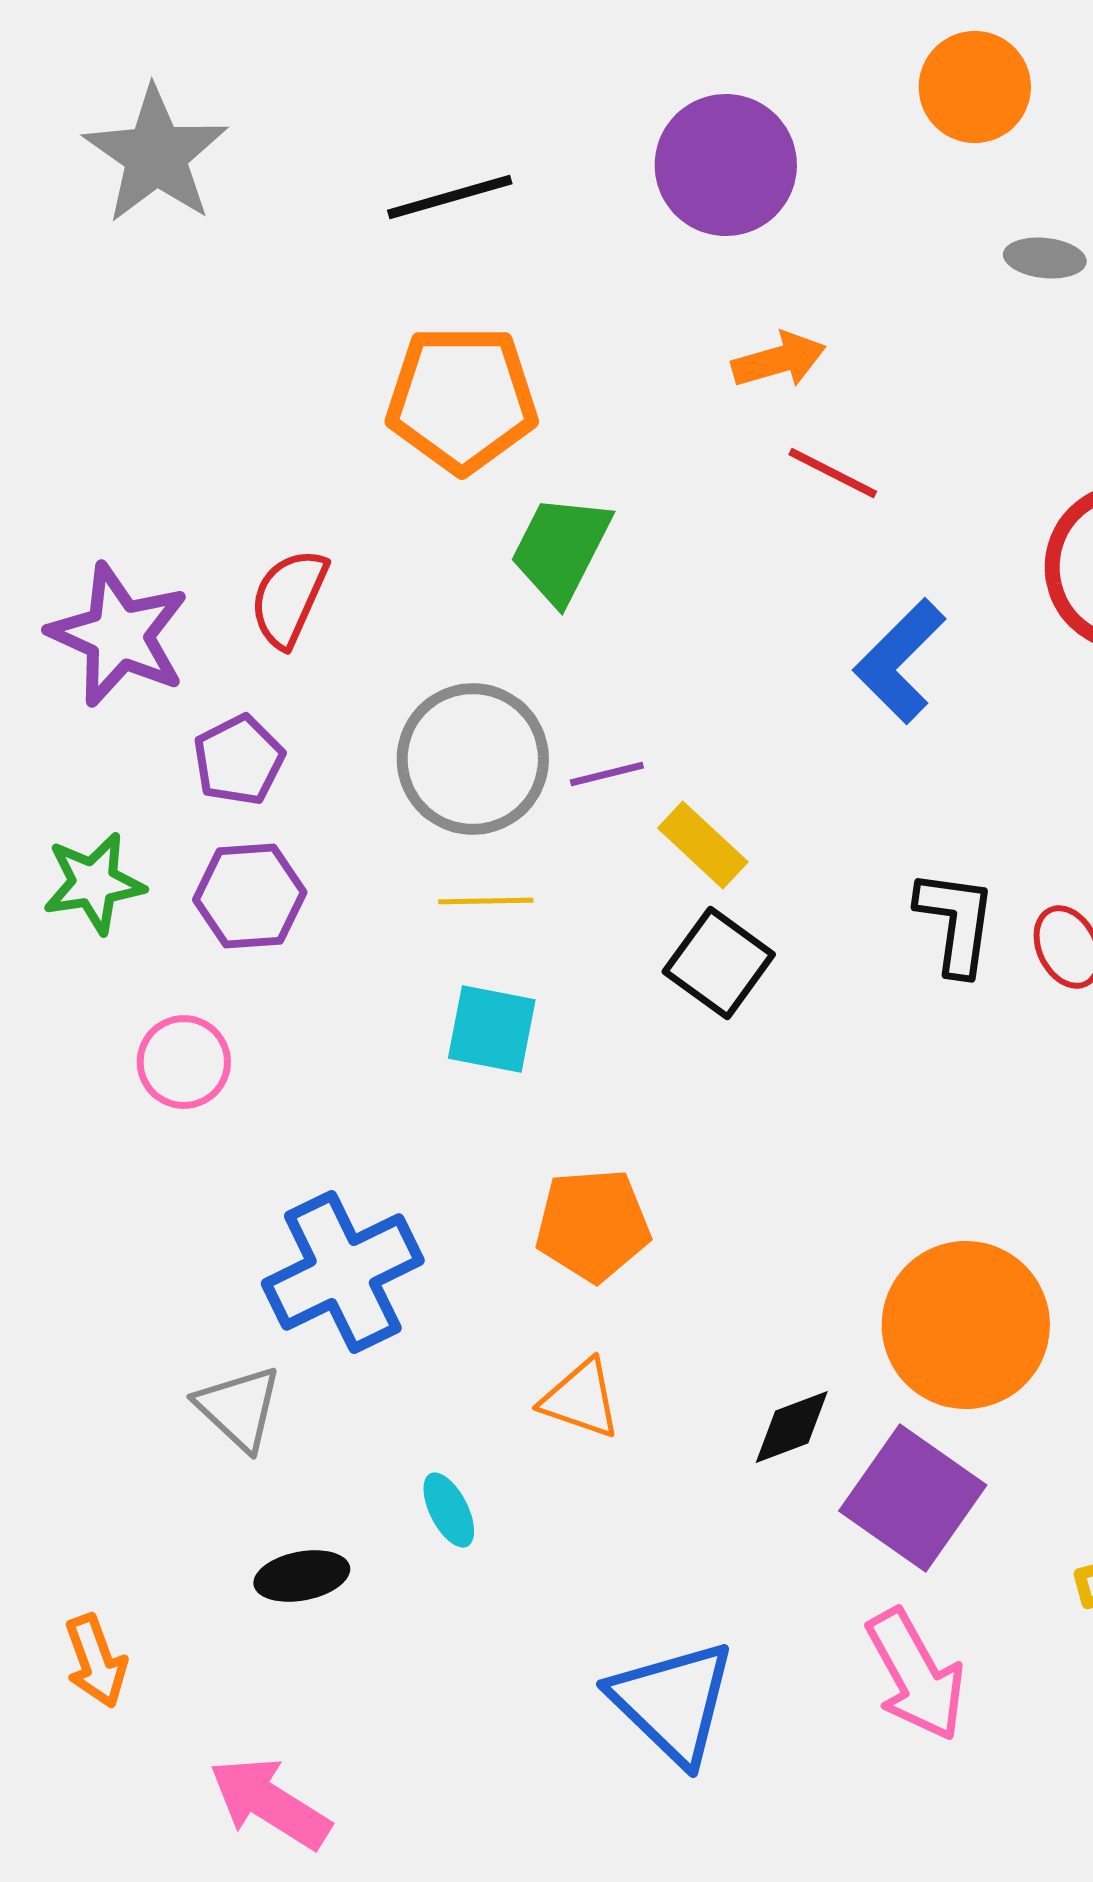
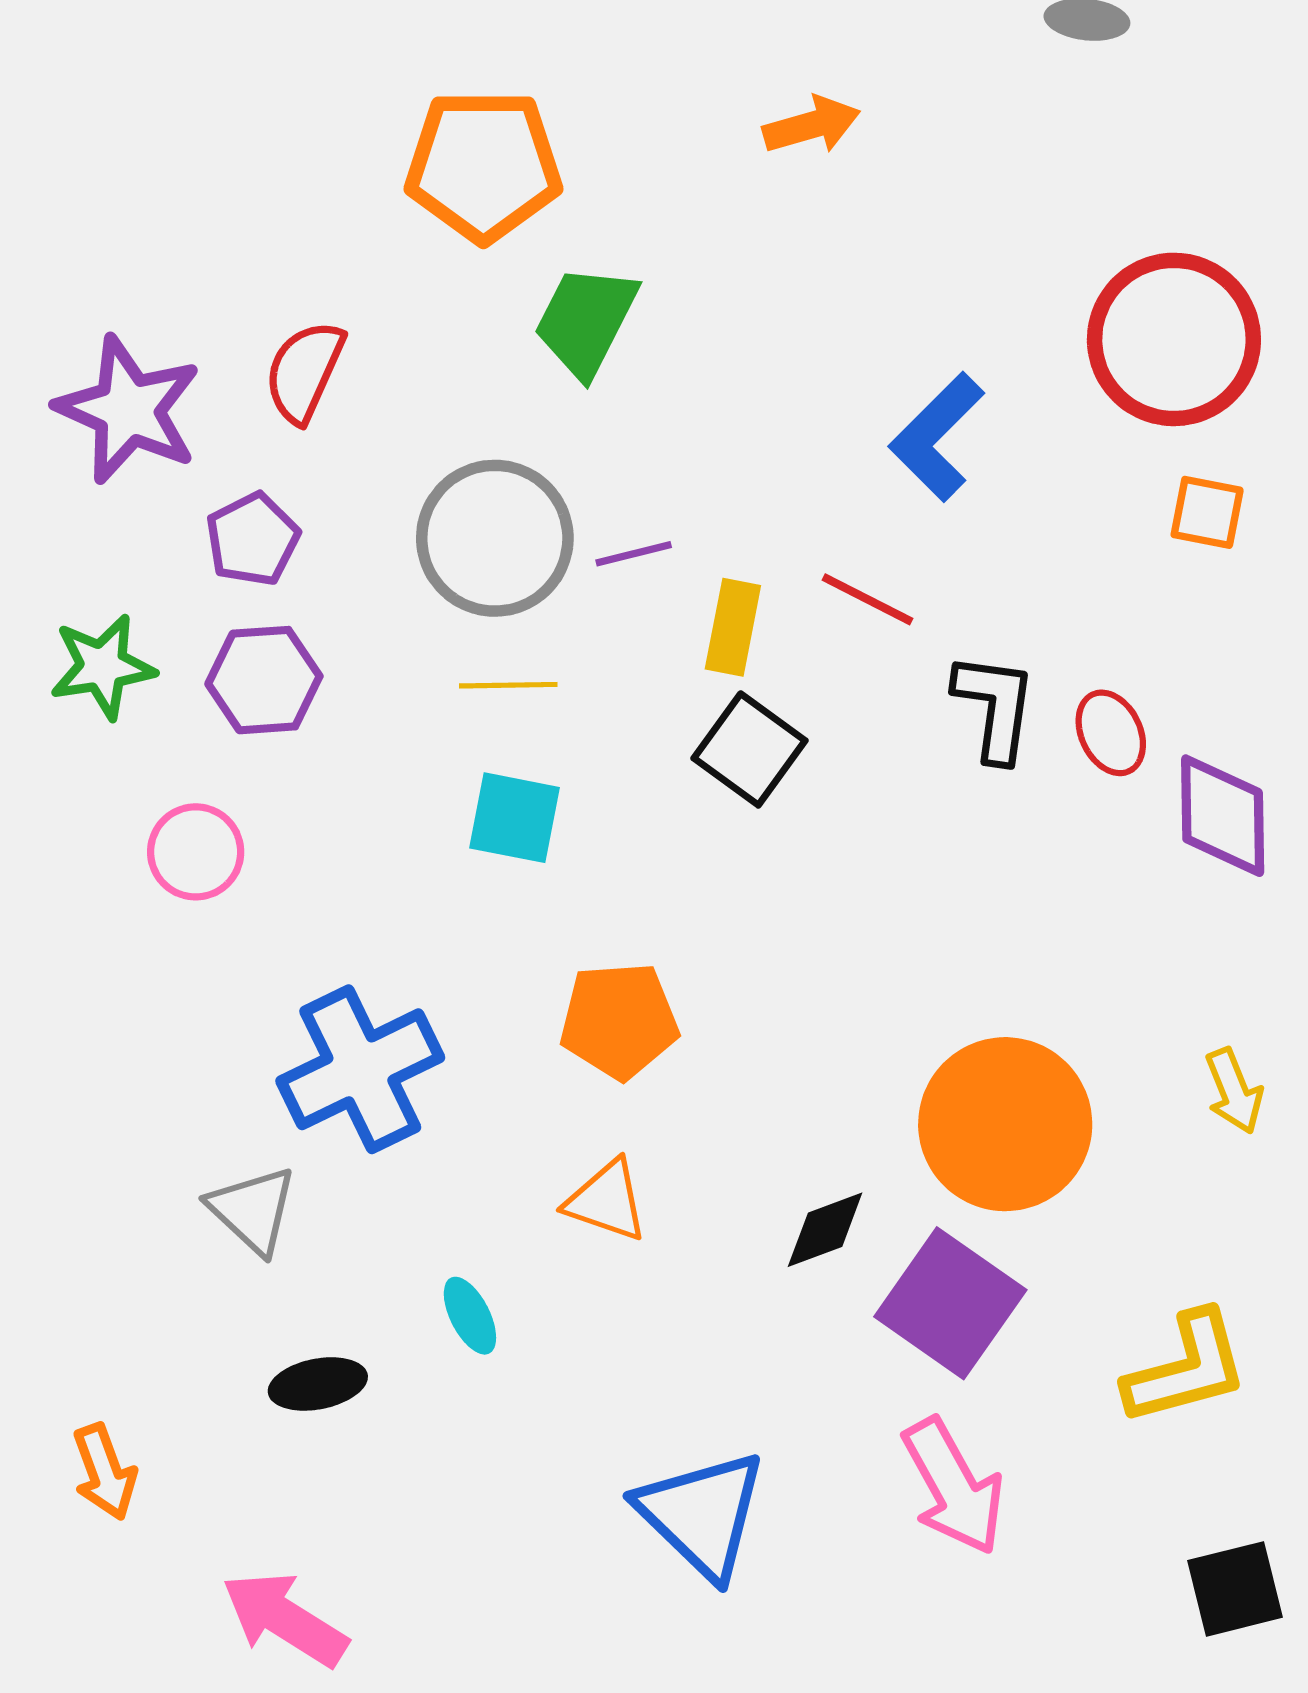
red line: (833, 473) -> (867, 599), moved
yellow rectangle: (703, 845) -> (733, 627), turned 58

